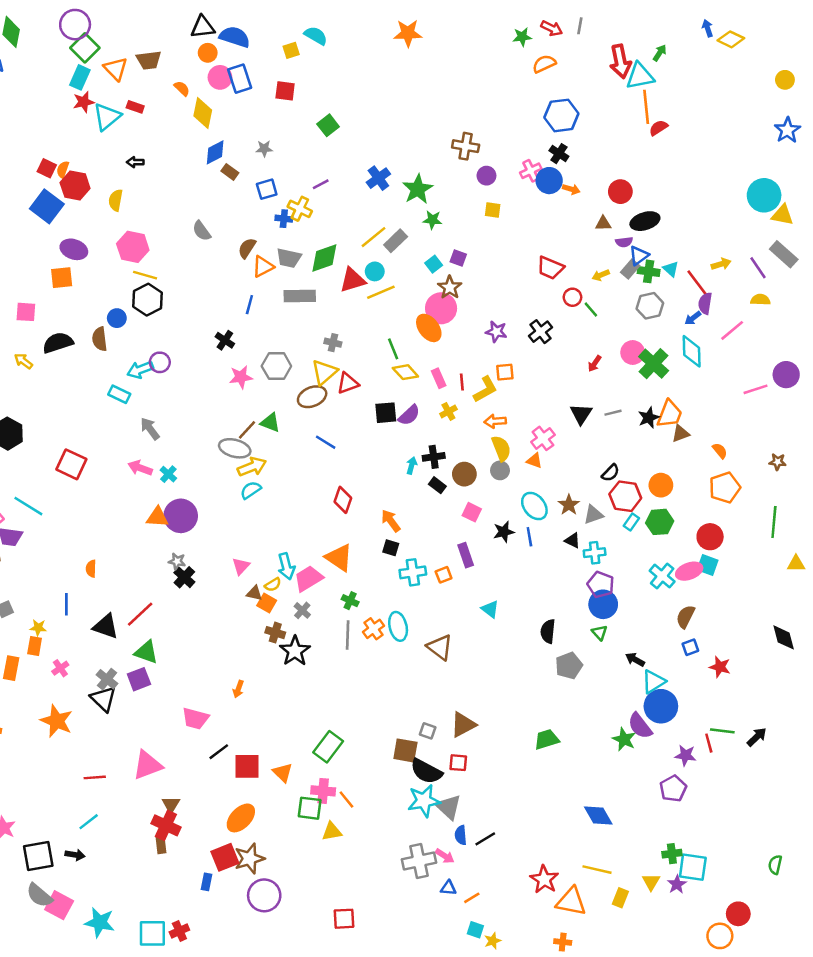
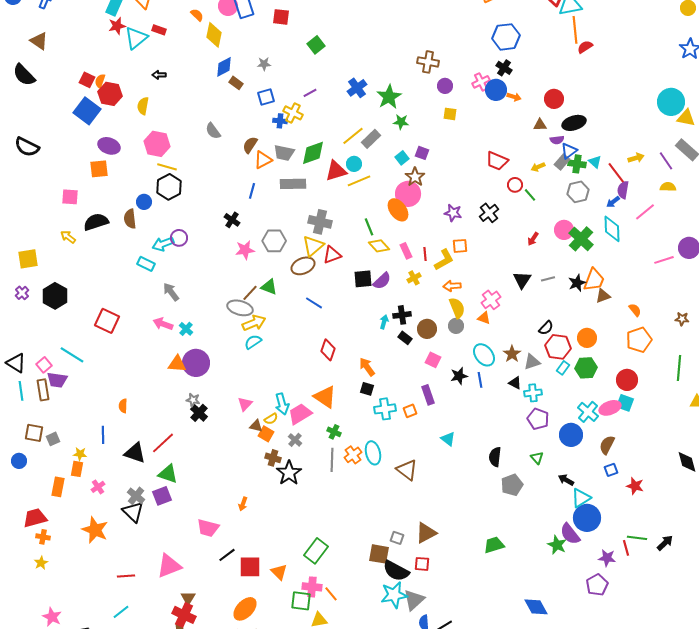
gray cross: (333, 343) -> (320, 222), size x1.6
blue circle: (603, 604) -> (571, 435), moved
gray triangle: (448, 807) -> (414, 600), turned 35

